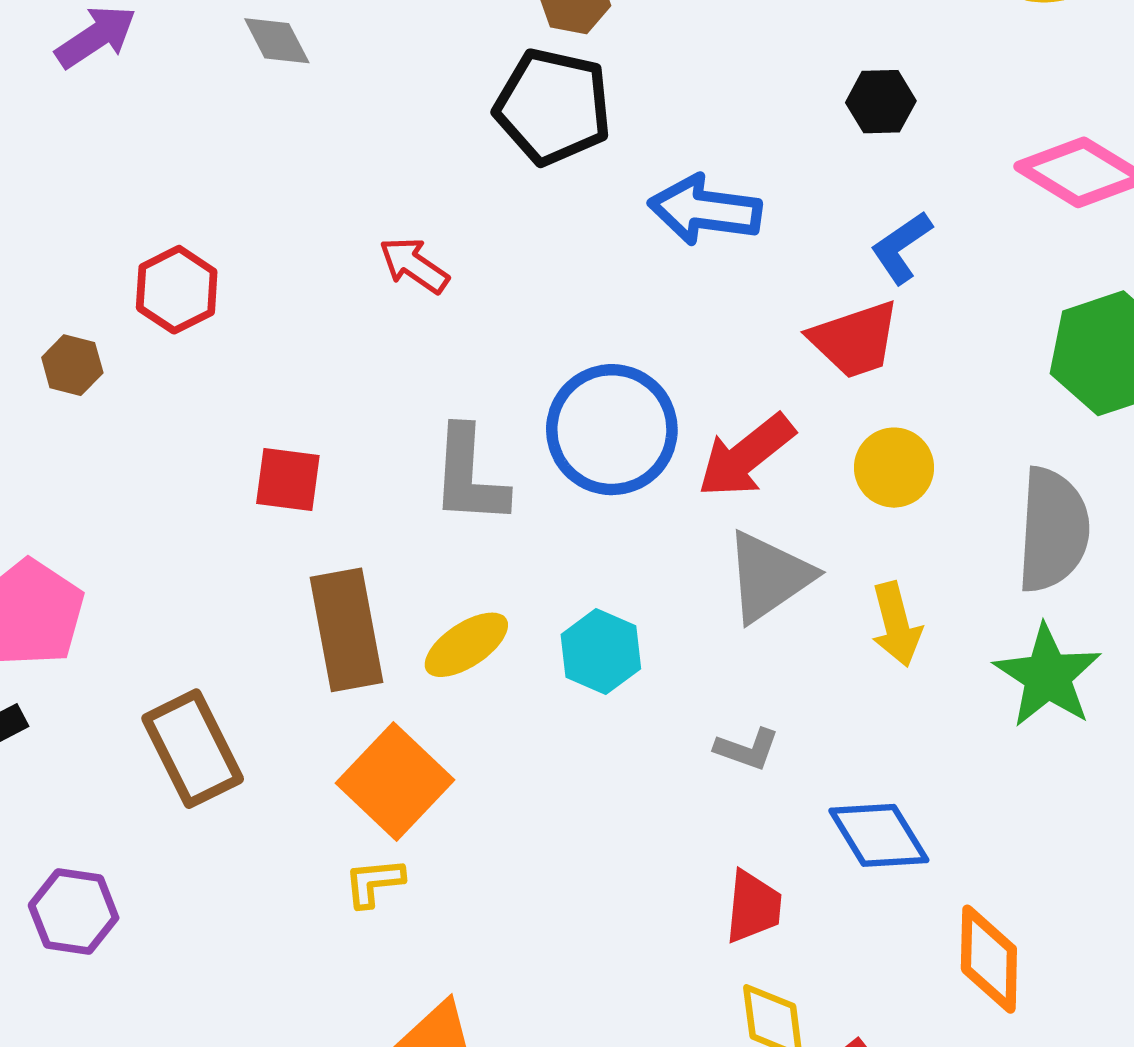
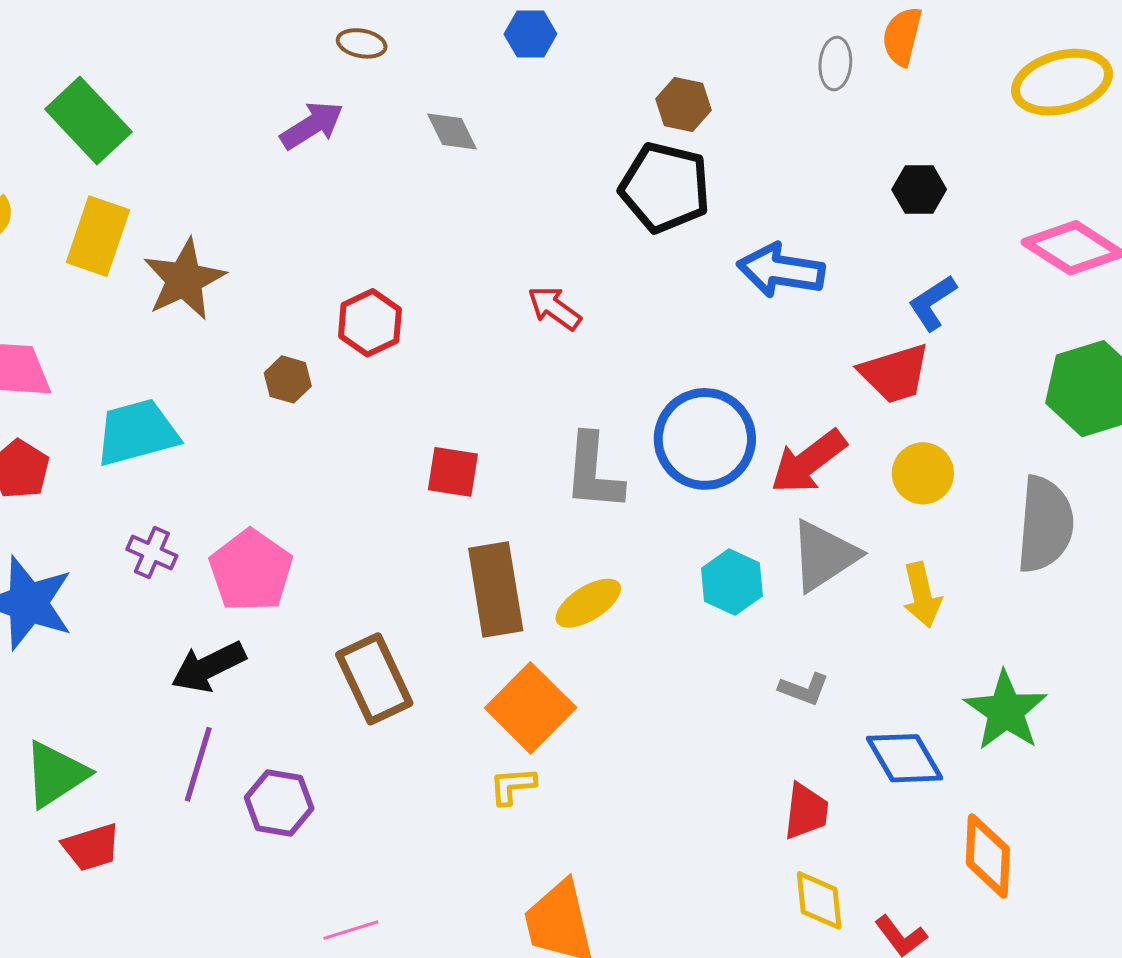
cyan hexagon: (601, 652) -> (732, 582), moved
green star: (1048, 676) -> (1006, 711), moved

